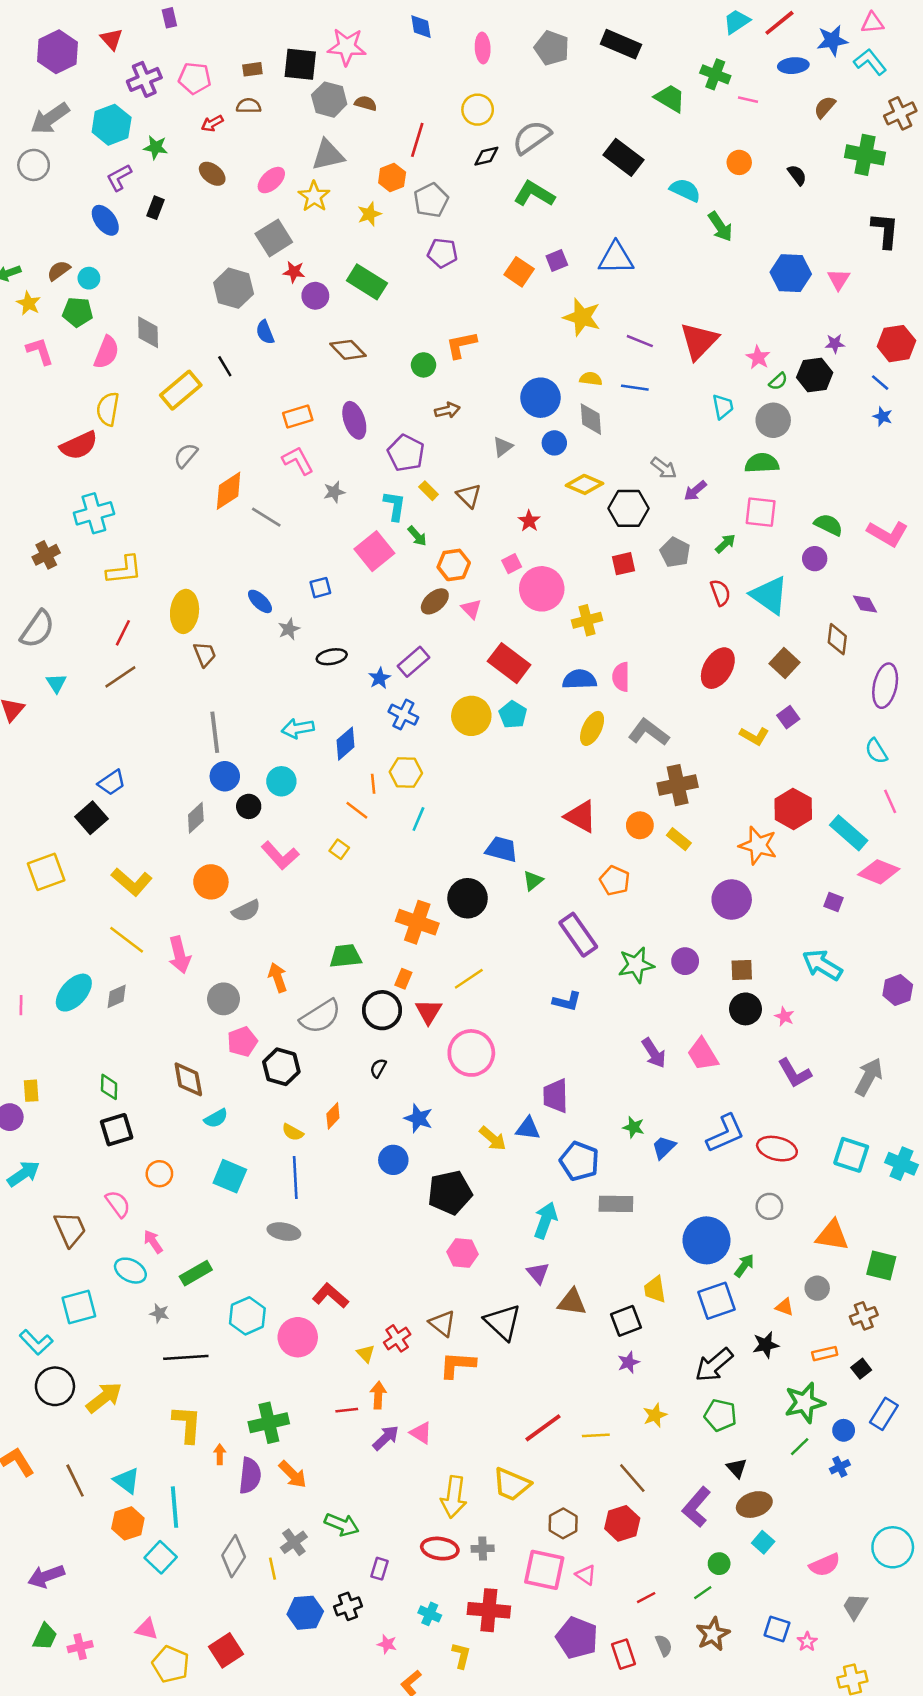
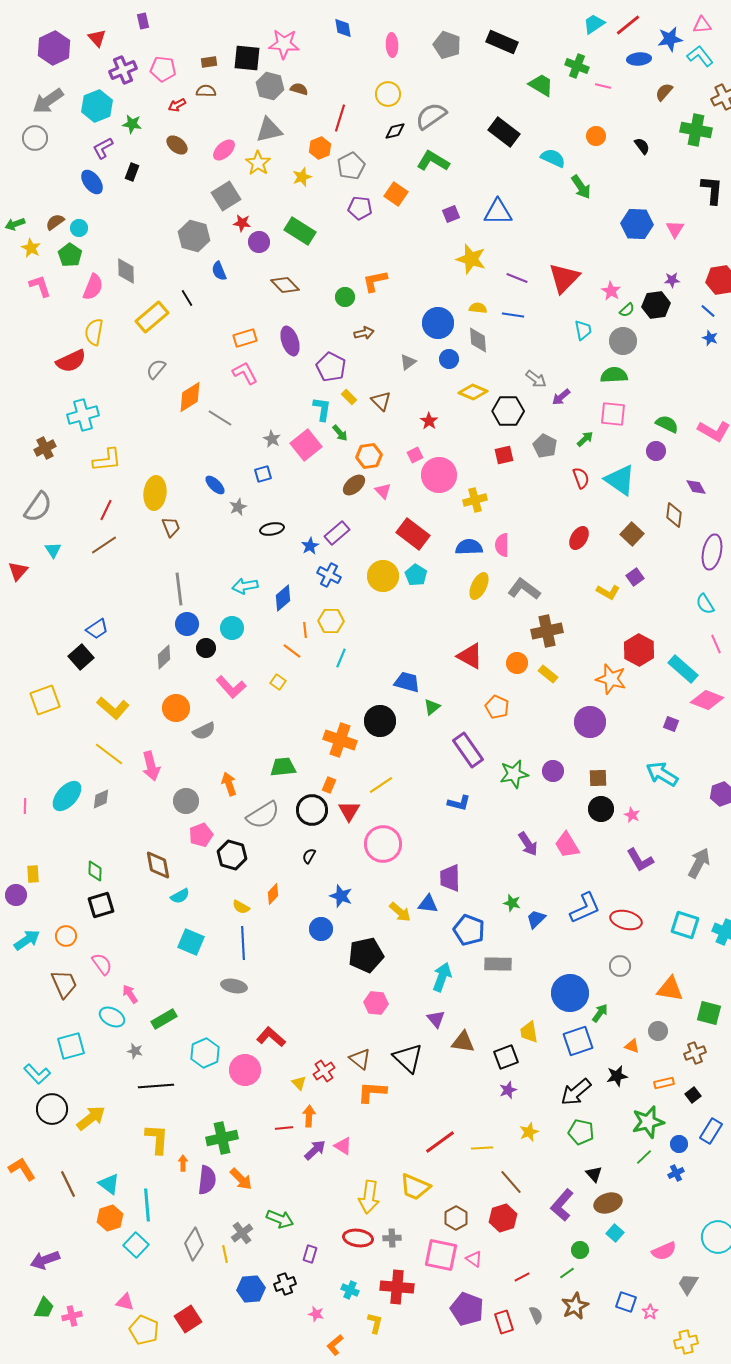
orange square: (519, 272) -> (396, 194), moved
green pentagon: (78, 312) -> (70, 255), turned 30
gray star: (334, 492) -> (272, 439), moved, turned -30
red ellipse: (718, 668) -> (579, 538), size x0.7
orange circle: (159, 1174) -> (66, 936), moved

